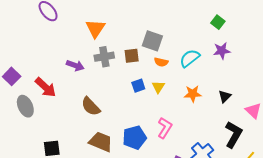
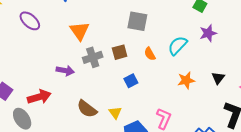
gray square: (152, 41) -> (137, 21), moved
orange semicircle: (161, 62) -> (150, 54), turned 56
red arrow: (46, 87) -> (39, 97), turned -50
yellow triangle: (158, 87) -> (115, 113), moved

